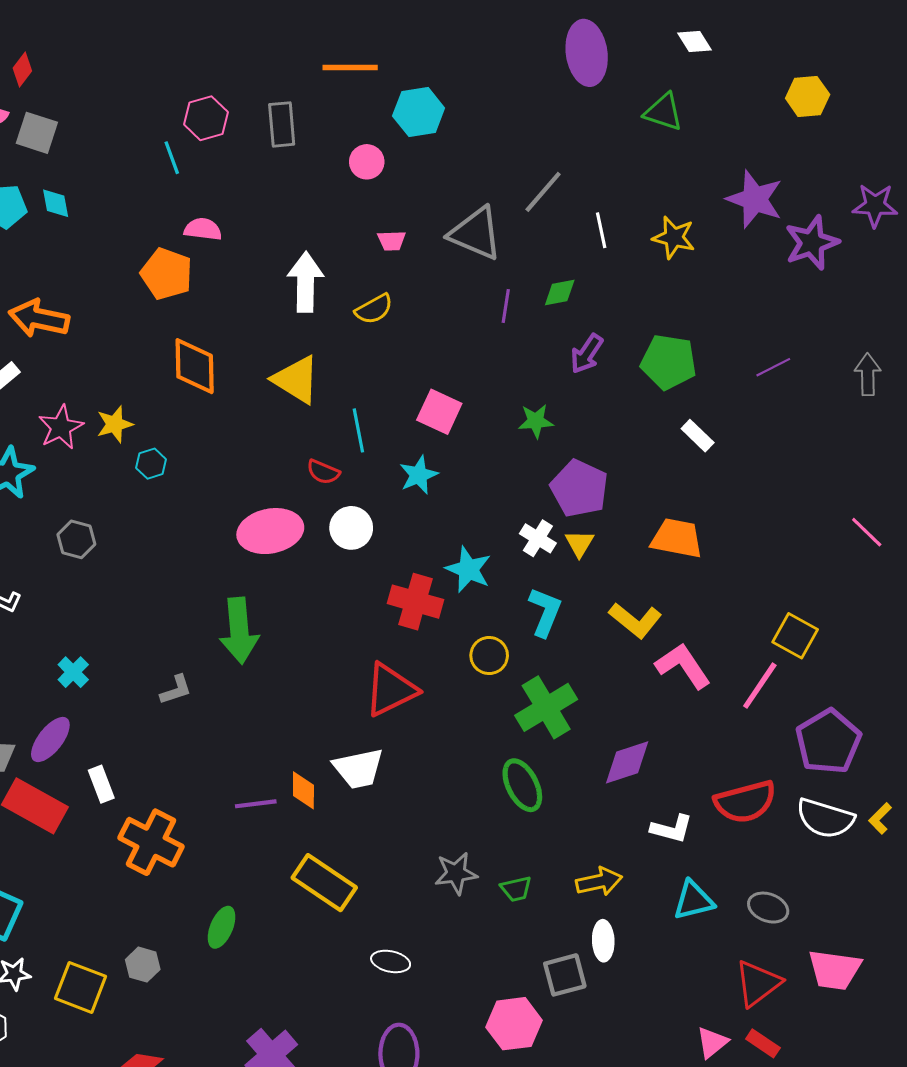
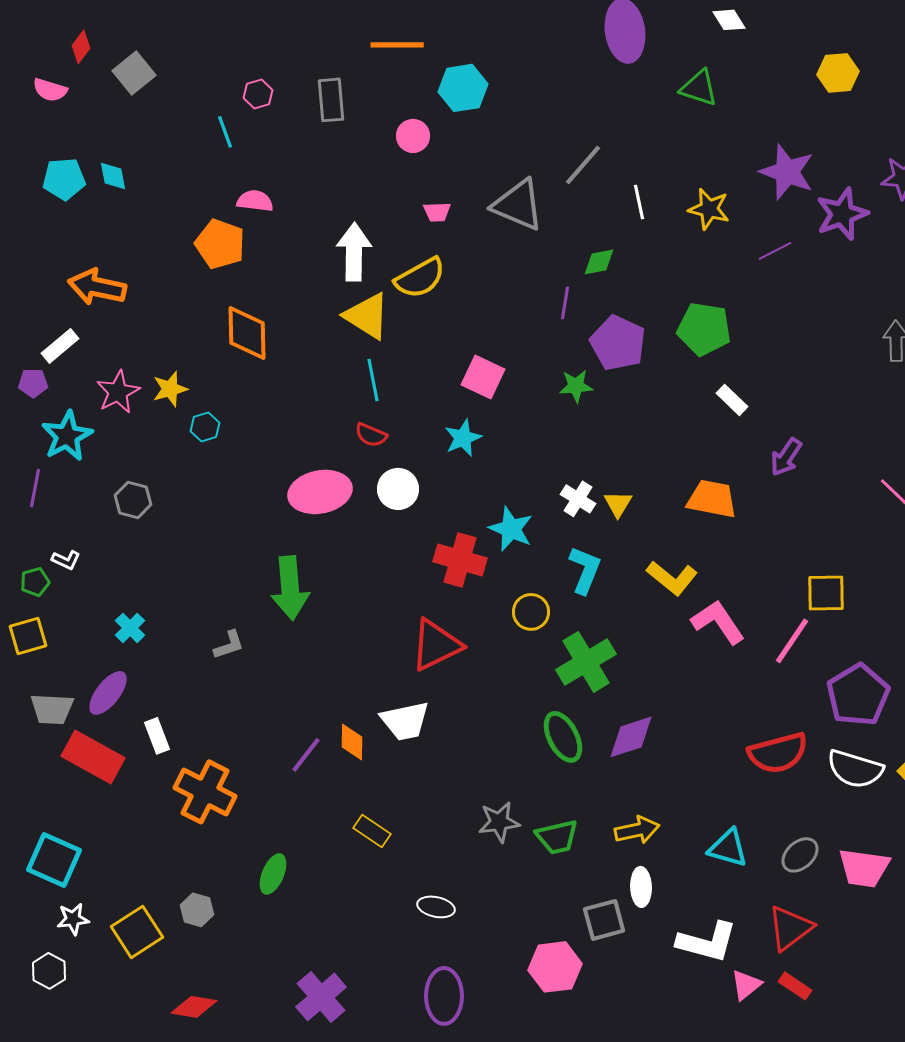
pink hexagon: (206, 118) -> (258, 94), size x0.7
gray square: (37, 133) -> (134, 73), moved, turned 33
purple line: (506, 306) -> (565, 303), moved
yellow semicircle: (374, 309) -> (420, 278), size x1.4
purple arrow: (587, 354) -> (786, 457), moved
purple line: (773, 367) -> (775, 251), moved
yellow triangle: (296, 380) -> (367, 316), moved
cyan line: (358, 430) -> (373, 380), moved
purple pentagon: (579, 489) -> (618, 343), moved
yellow square: (795, 636) -> (826, 593), turned -30
purple diamond: (627, 762) -> (631, 737), moved
purple line: (256, 804) -> (306, 755), turned -45
white L-shape: (672, 829) -> (707, 942), moved, size x1.5
yellow rectangle: (324, 883) -> (372, 831), size x0.6
green trapezoid: (516, 889) -> (557, 837), size x1.4
cyan triangle: (693, 900) -> (728, 848), turned 30
gray ellipse: (768, 908) -> (800, 855), turned -63
pink trapezoid: (835, 970) -> (864, 868), moved
yellow square: (80, 987) -> (137, 932), turned 36

